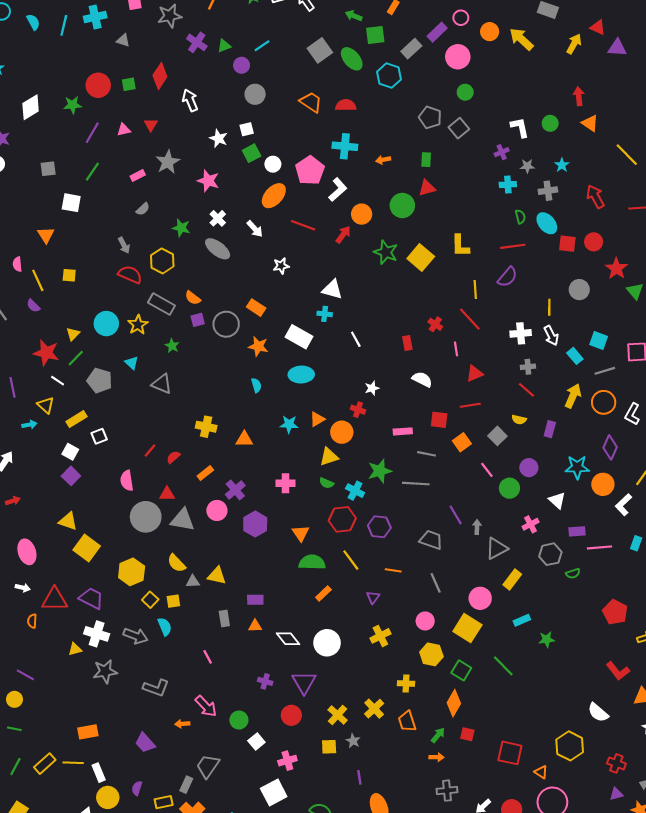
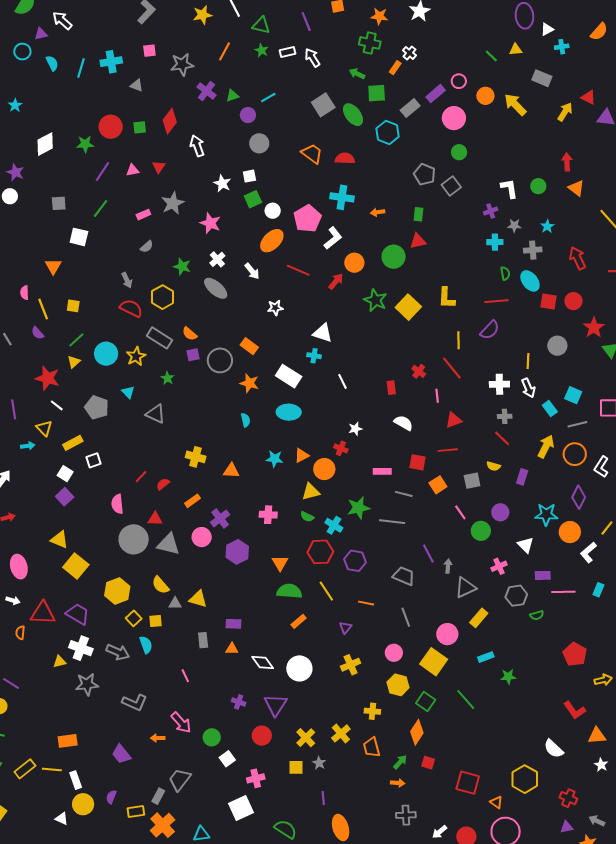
green line: (76, 358) -> (76, 340), moved
gray square: (497, 436) -> (472, 481), turned 30

